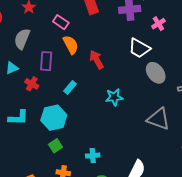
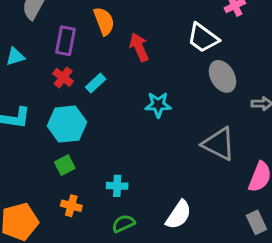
cyan triangle: (12, 68) -> (15, 57), moved
red cross: (32, 84) -> (63, 77), moved

